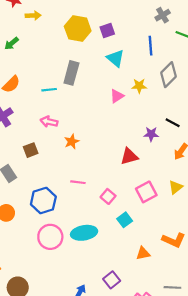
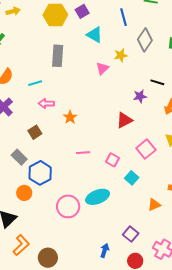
cyan line: (49, 90) -> (35, 83), moved
blue hexagon: (43, 200) -> (40, 173), moved

